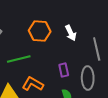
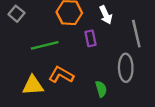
purple rectangle: (64, 70) -> (90, 38), moved

